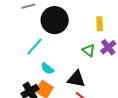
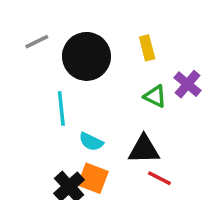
yellow rectangle: (100, 24) -> (147, 48), moved
cyan line: (35, 46) -> (61, 108), turned -36

